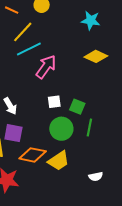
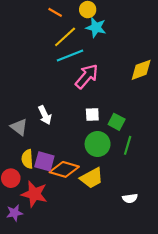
cyan star: (91, 21) -> (96, 27), moved
yellow diamond: (96, 56) -> (141, 70), turned -50
purple square: (13, 133) -> (44, 161), moved

